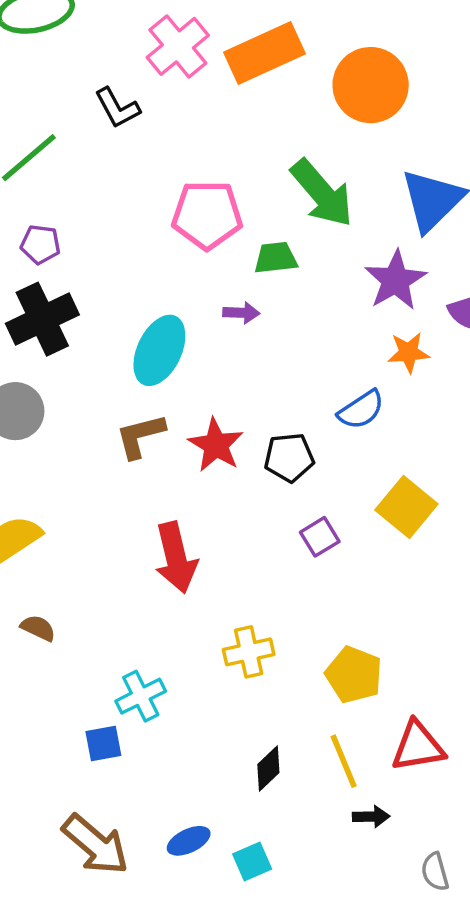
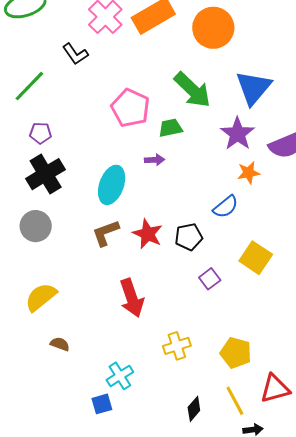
pink pentagon: (207, 215) -> (130, 108), turned 30

